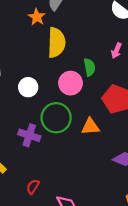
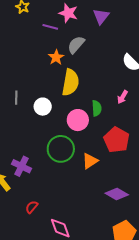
white circle: (28, 87) -> (43, 107), moved
orange triangle: (90, 127) -> (90, 161), turned -36
purple cross: (29, 135) -> (21, 166), moved

